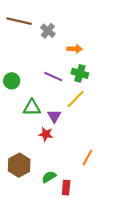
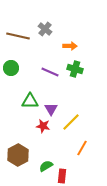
brown line: (19, 21) -> (18, 36), moved
green circle: (12, 81) -> (11, 68), moved
yellow line: (76, 99) -> (71, 122), moved

